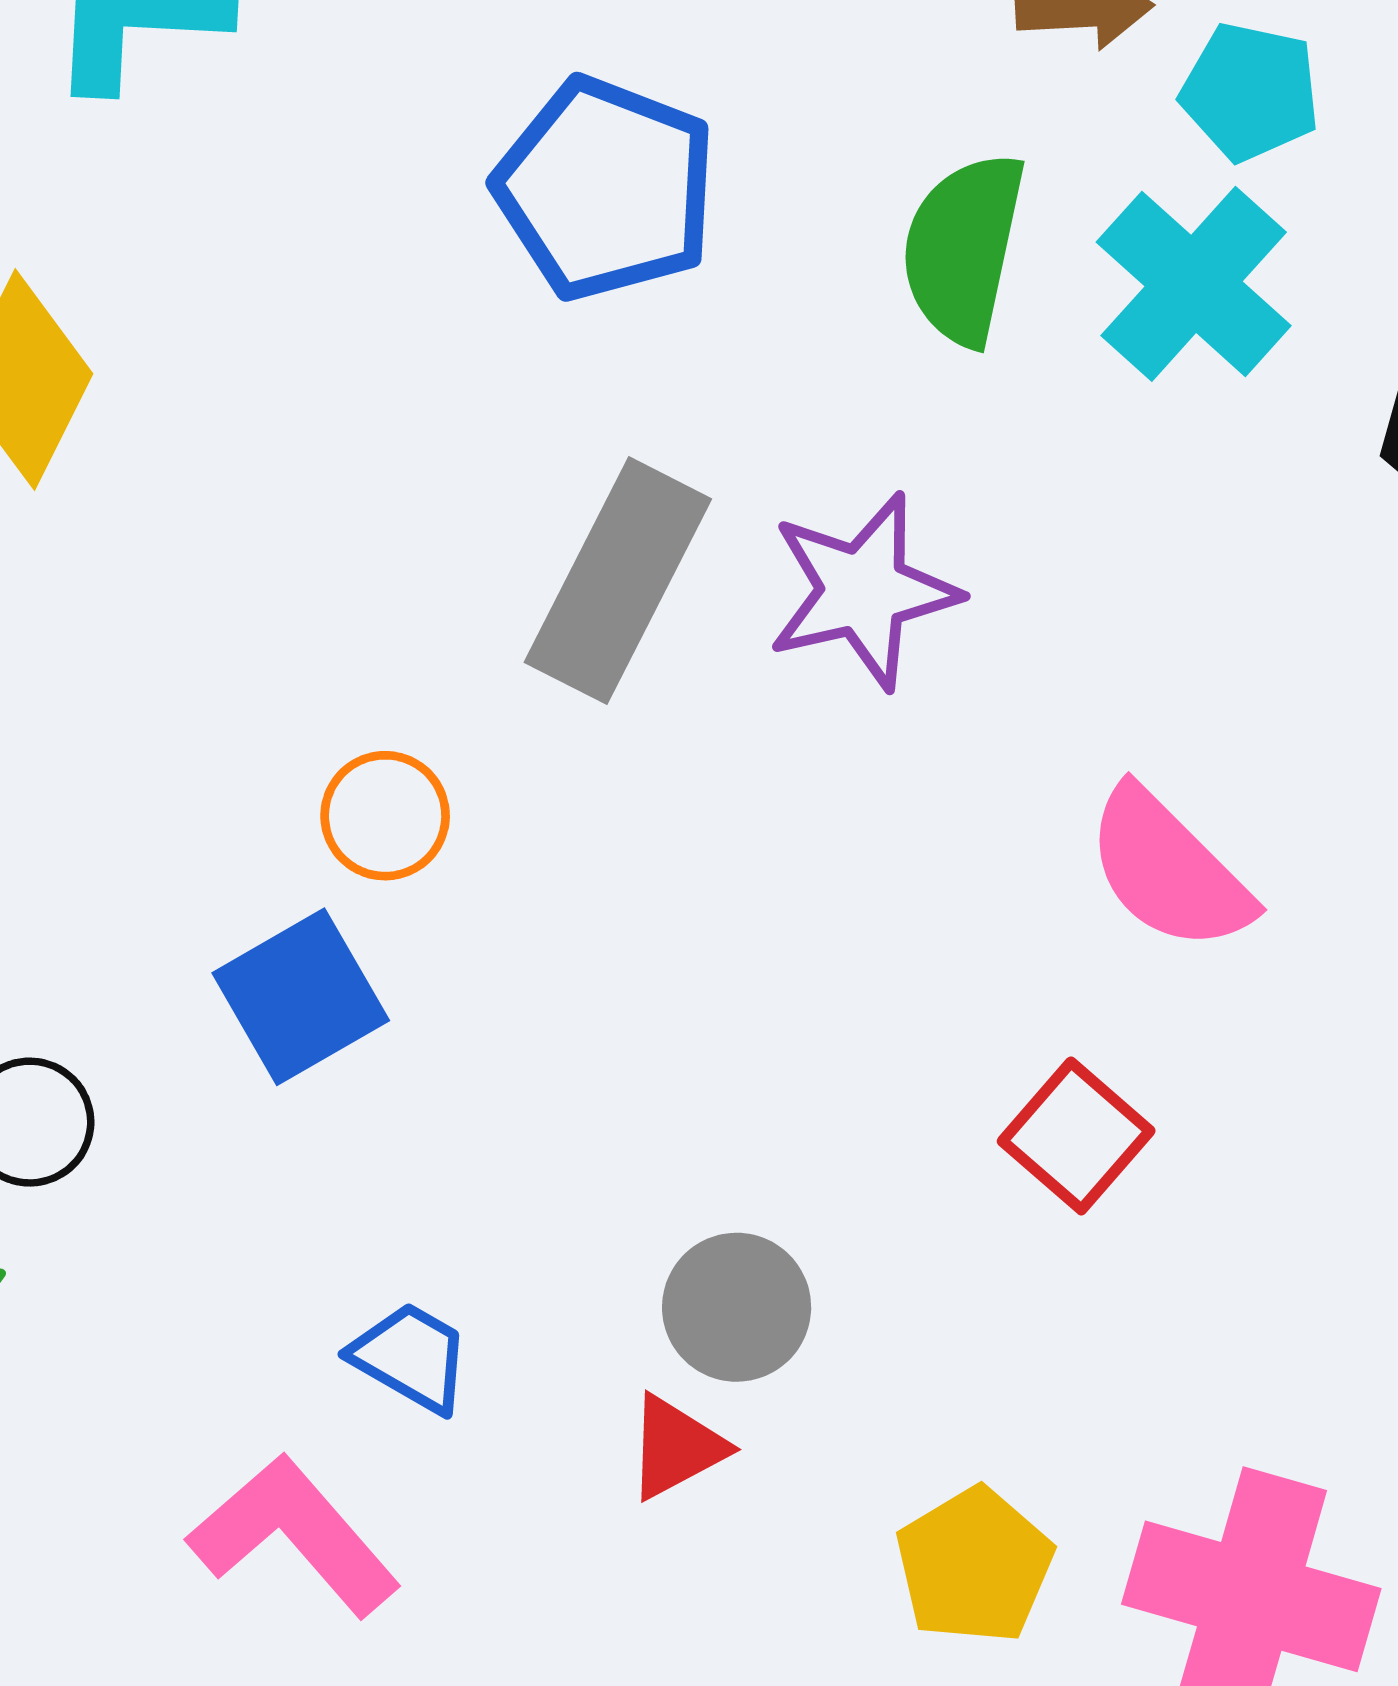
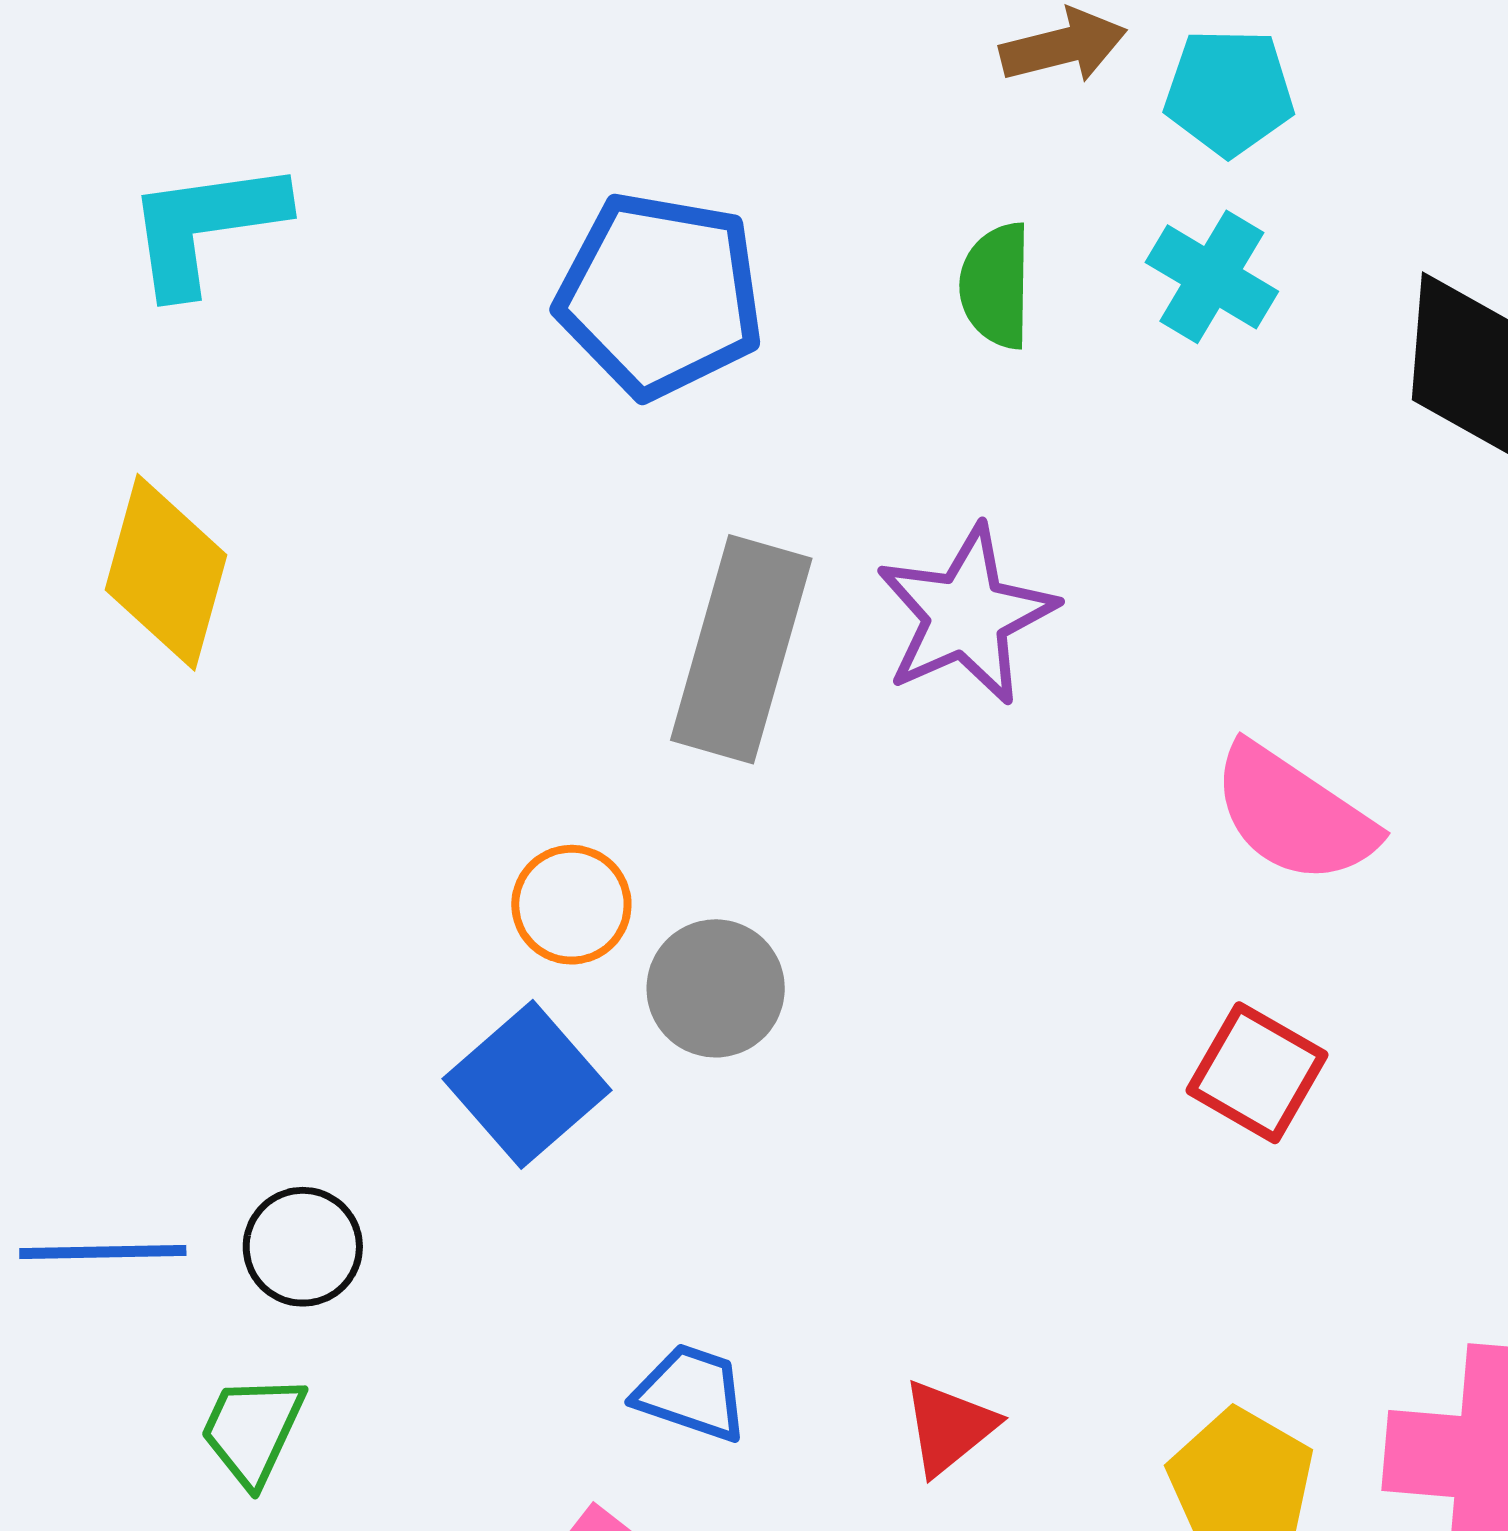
green semicircle: (963, 249) -> (996, 286), size x0.7
cyan cross: (1194, 284) -> (1212, 277), size x0.7
gray circle: (737, 1307) -> (716, 988), moved

